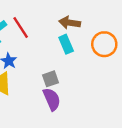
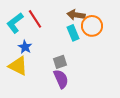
orange circle: (104, 44) -> (92, 26), moved

